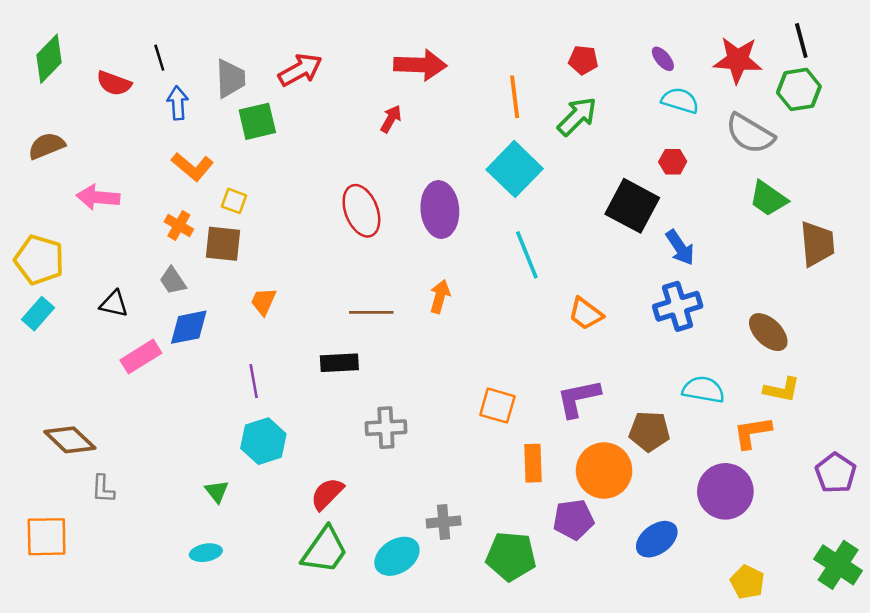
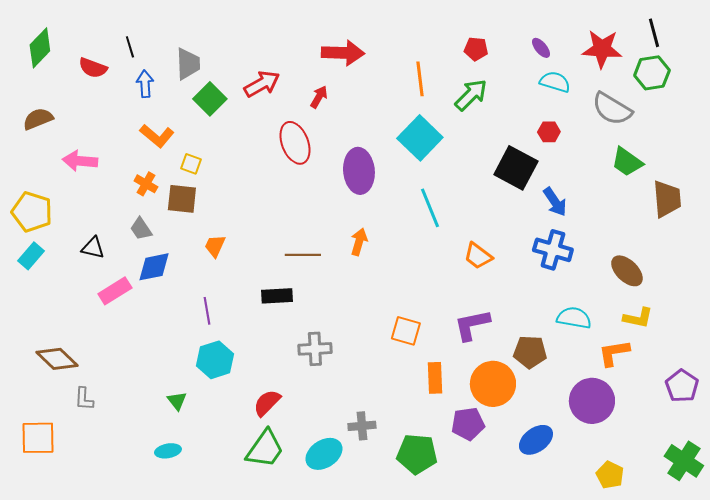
red arrow: (300, 70) -> (262, 84), moved
green square: (257, 121) -> (210, 99), turned -32
red ellipse: (361, 211) -> (295, 143), moved
blue cross: (678, 306) -> (553, 250), turned 33

